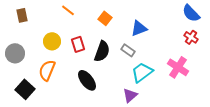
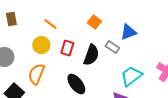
orange line: (68, 10) -> (50, 24), moved
red rectangle: (78, 44) -> (67, 48), turned 35
gray rectangle: (128, 50) -> (112, 47), moved

